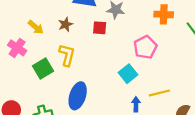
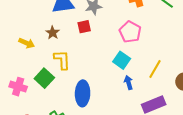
pink cross: (17, 48) -> (18, 87), moved
yellow line: (160, 93) -> (155, 69), turned -30
blue arrow: (136, 104) -> (129, 82), moved

